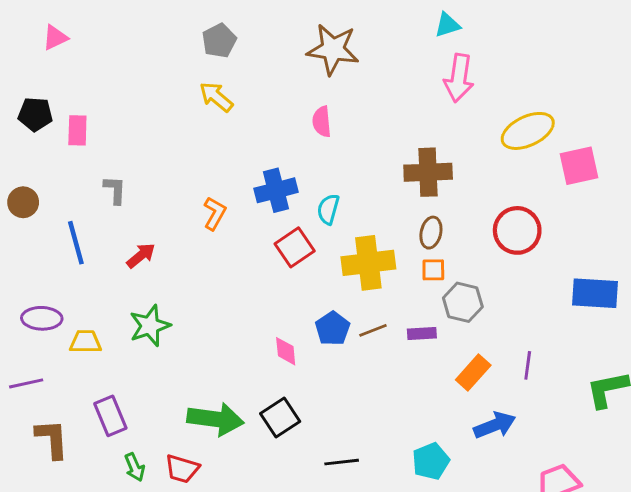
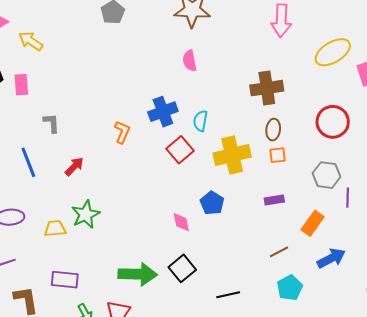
yellow arrow: (216, 97) -> (31, 41), moved
gray hexagon: (463, 302) -> (326, 175), moved
brown line: (373, 330) -> (279, 252), moved
yellow trapezoid: (86, 342) -> (55, 228), moved
purple line: (528, 365) -> (348, 198), moved
purple rectangle: (110, 416) -> (65, 280), turned -56

